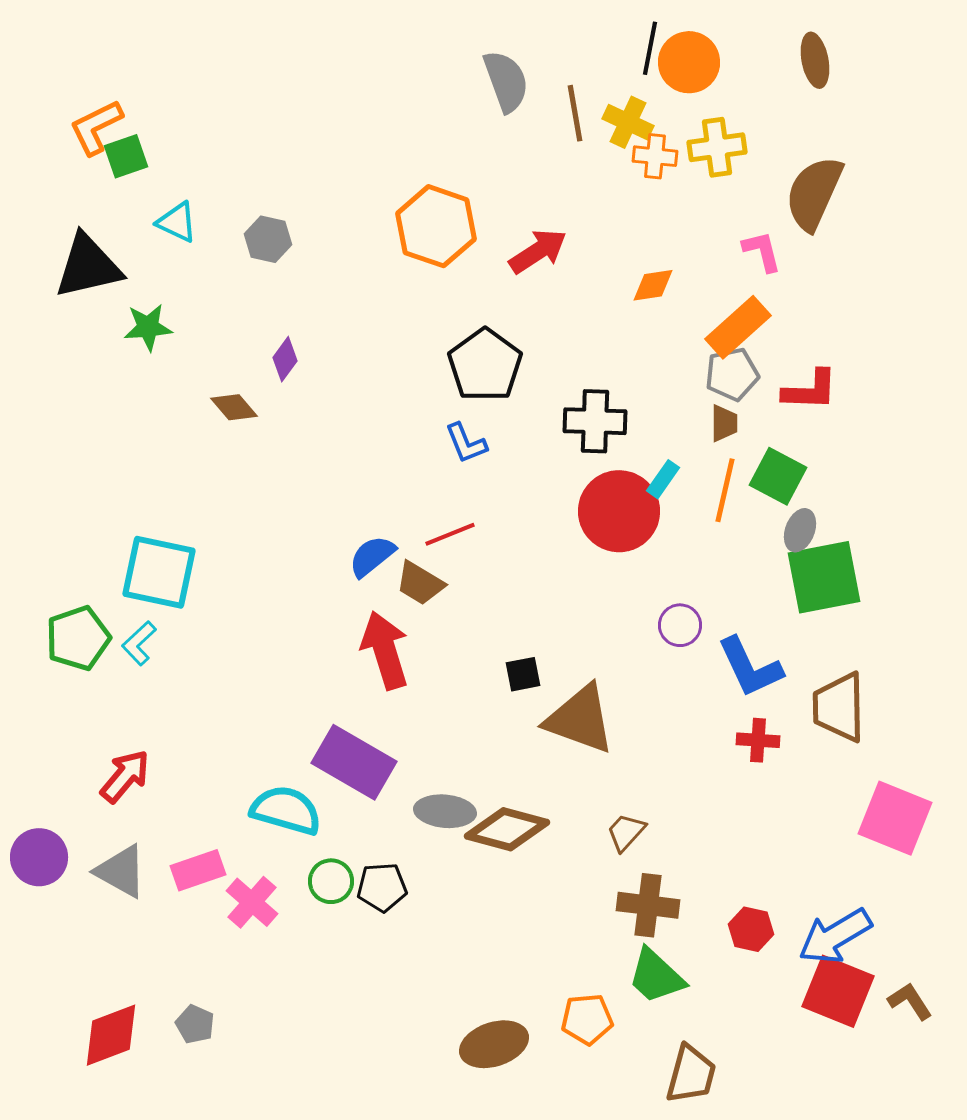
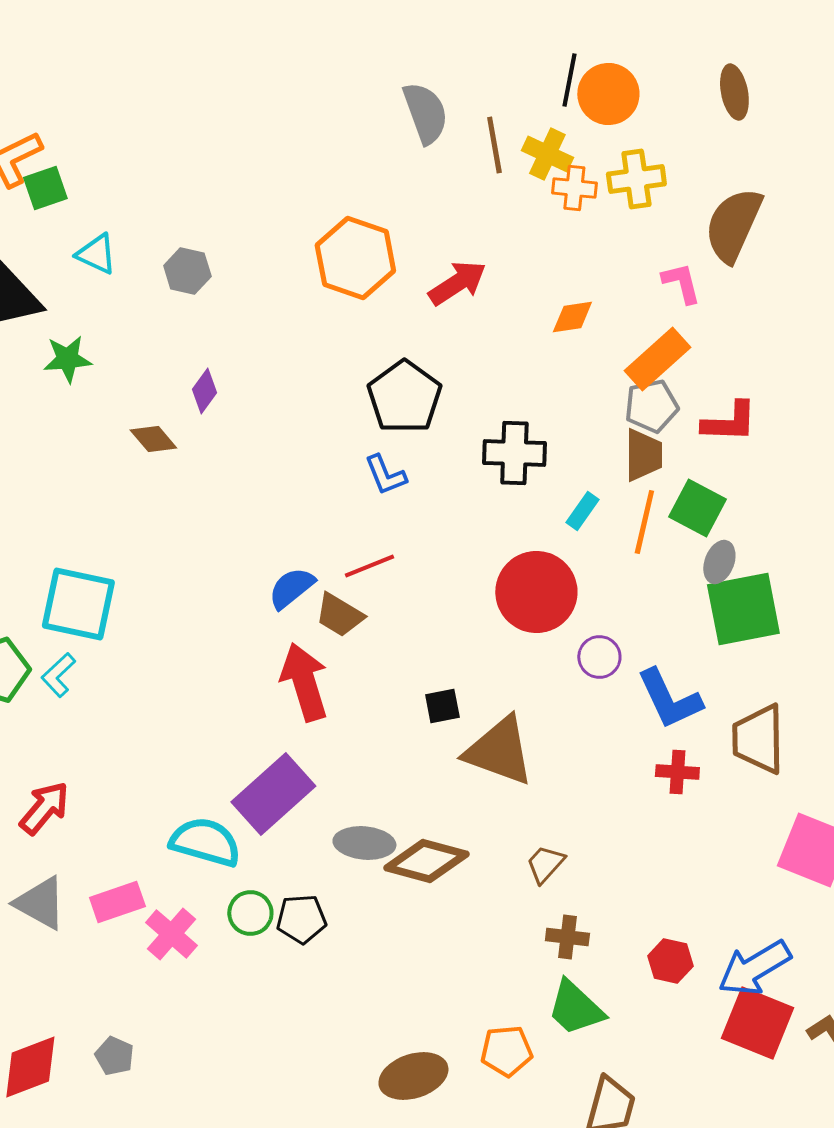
brown trapezoid: (724, 423) -> (643, 455), size x1.4
red circle: (619, 511) -> (536, 592), moved
purple rectangle: (354, 762) -> (273, 794), turned -72
brown cross: (648, 905) -> (567, 937), size x0.7

